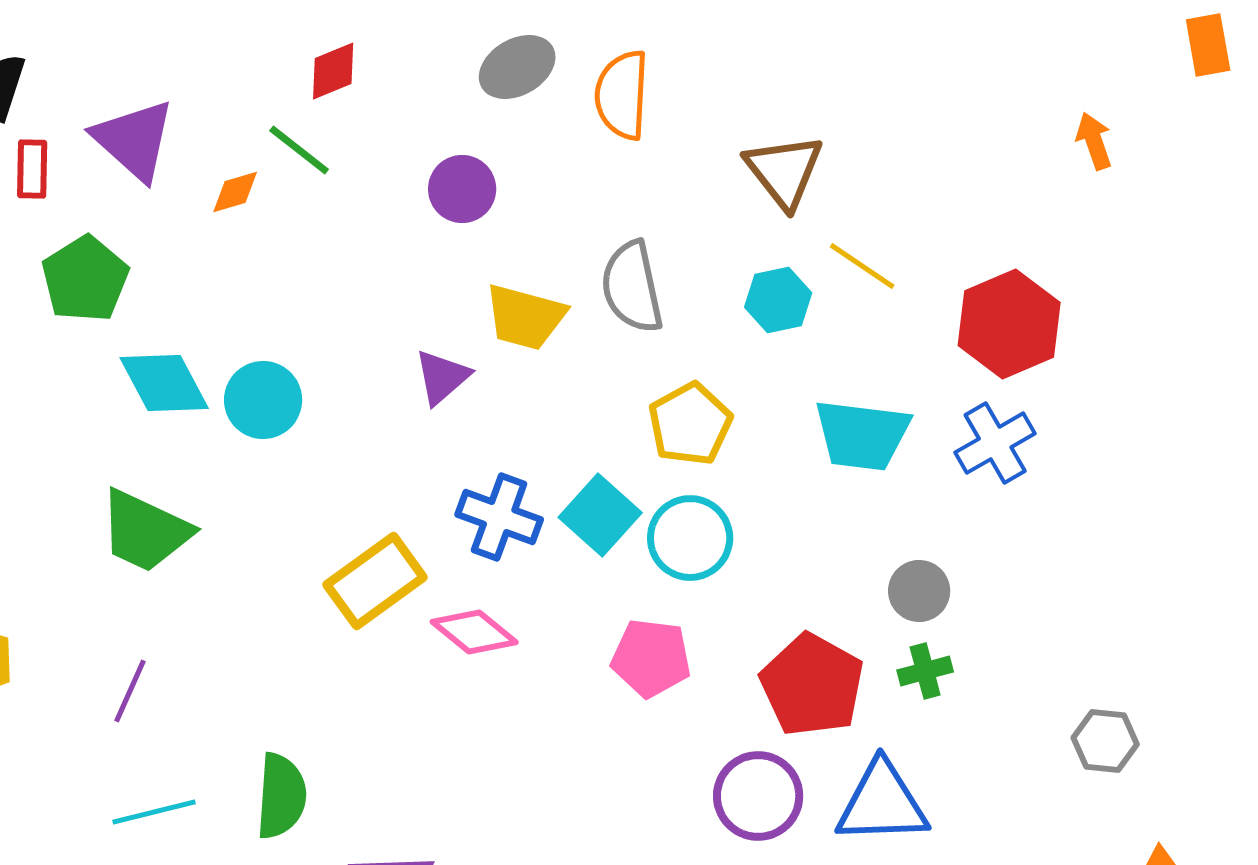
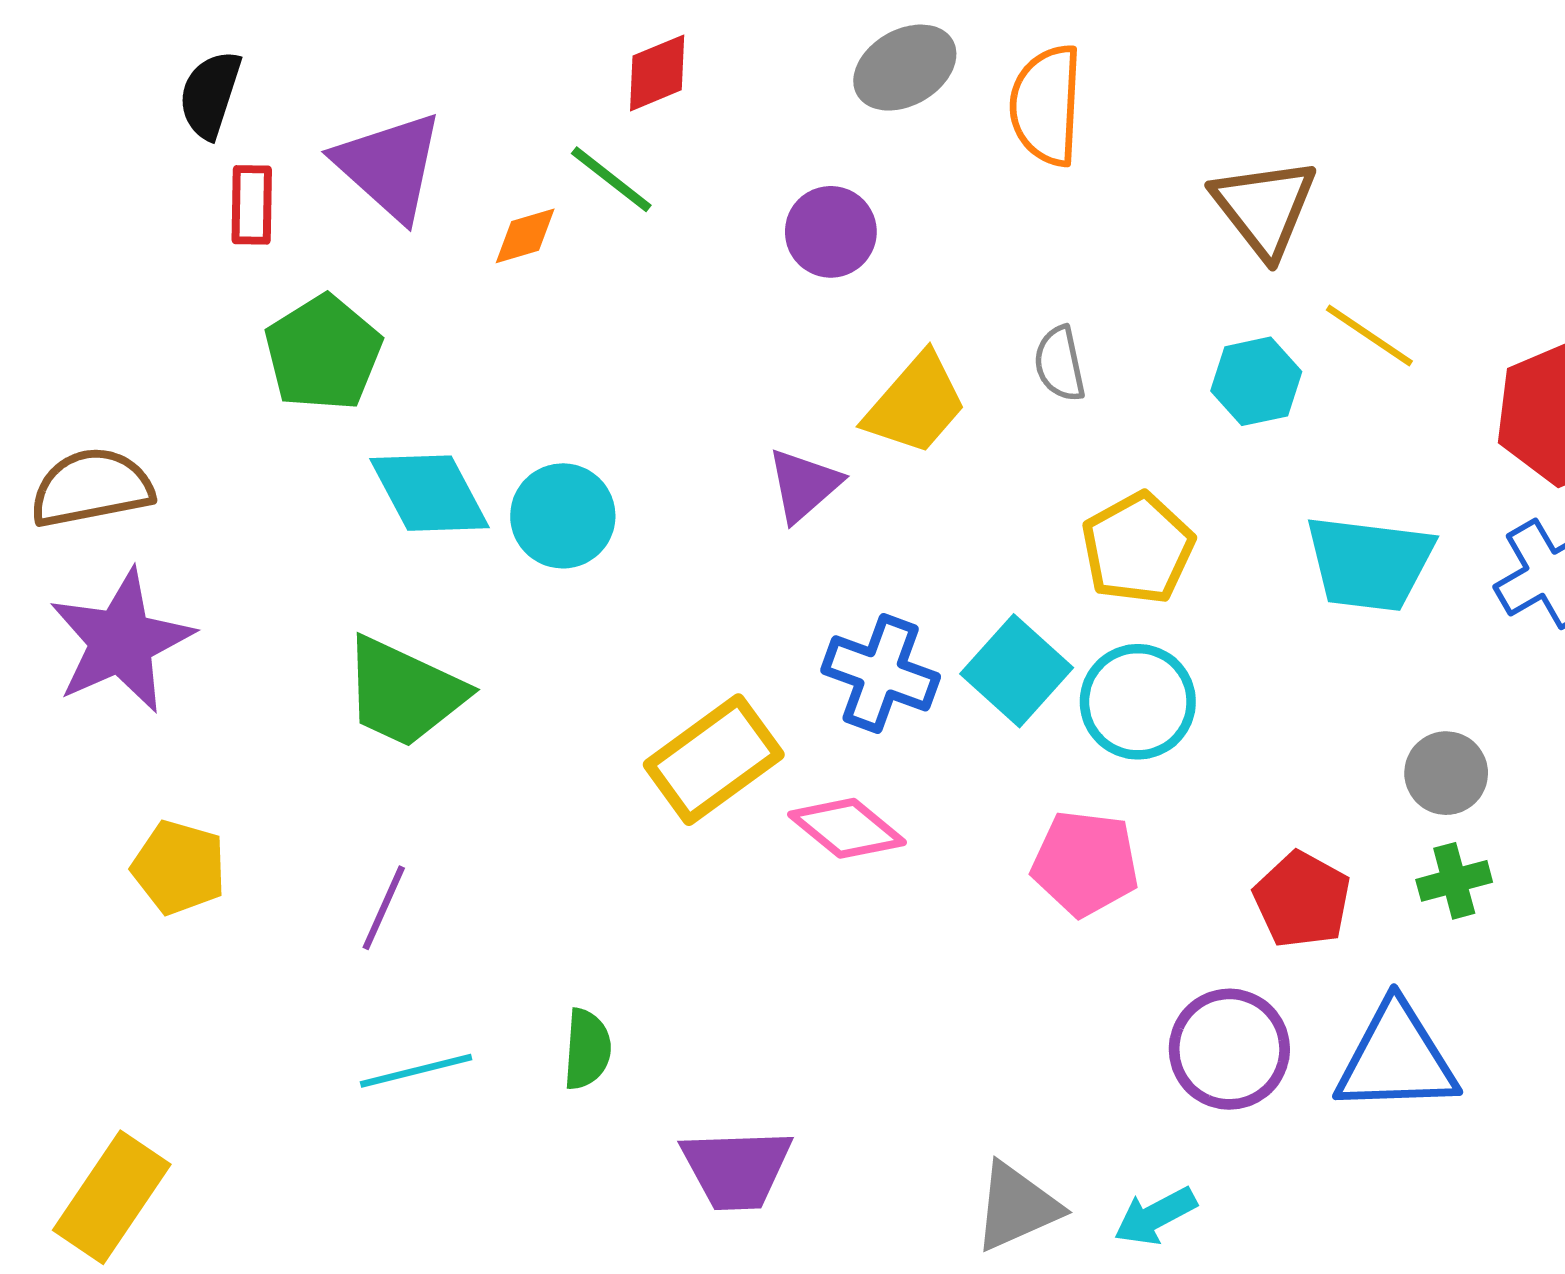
gray semicircle: (632, 287) -> (1060, 364), size x0.6
yellow trapezoid: (525, 317) -> (916, 404), turned -64
red pentagon: (812, 685) -> (1302, 900), size x0.7
green semicircle: (281, 796) -> (587, 1049), size x0.7

